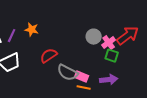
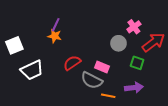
purple line: (12, 36) -> (56, 25), moved
pink cross: (109, 43) -> (134, 27), moved
pink rectangle: (82, 77) -> (102, 67), moved

